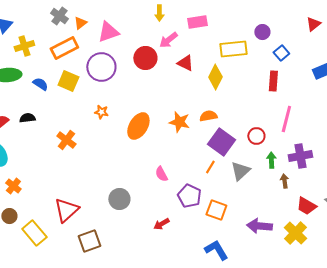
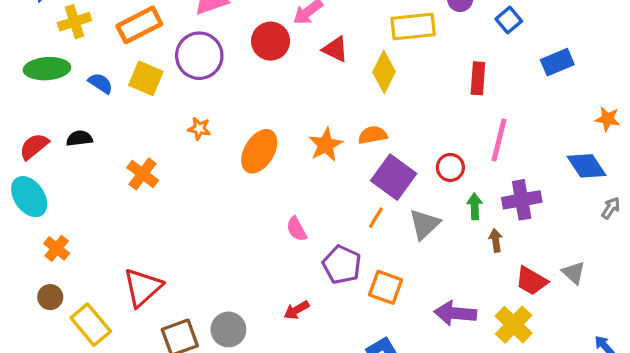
blue square: (281, 53) -> (509, 20), moved
orange star: (179, 122) -> (326, 145), turned 30
gray circle: (119, 199) -> (228, 329), moved

